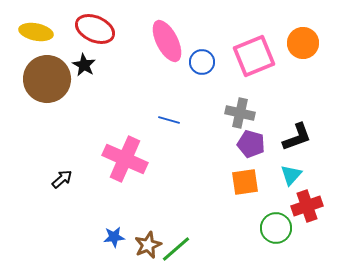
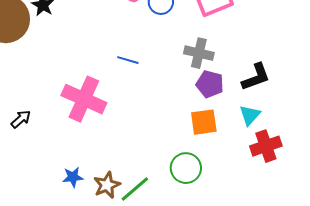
green circle: (276, 228) -> (186, 168), moved

